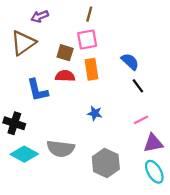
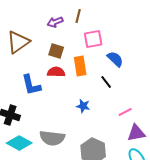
purple arrow: (40, 16) -> (55, 22), moved
pink square: (87, 39) -> (93, 39), moved
black line: (138, 86) -> (106, 82), moved

